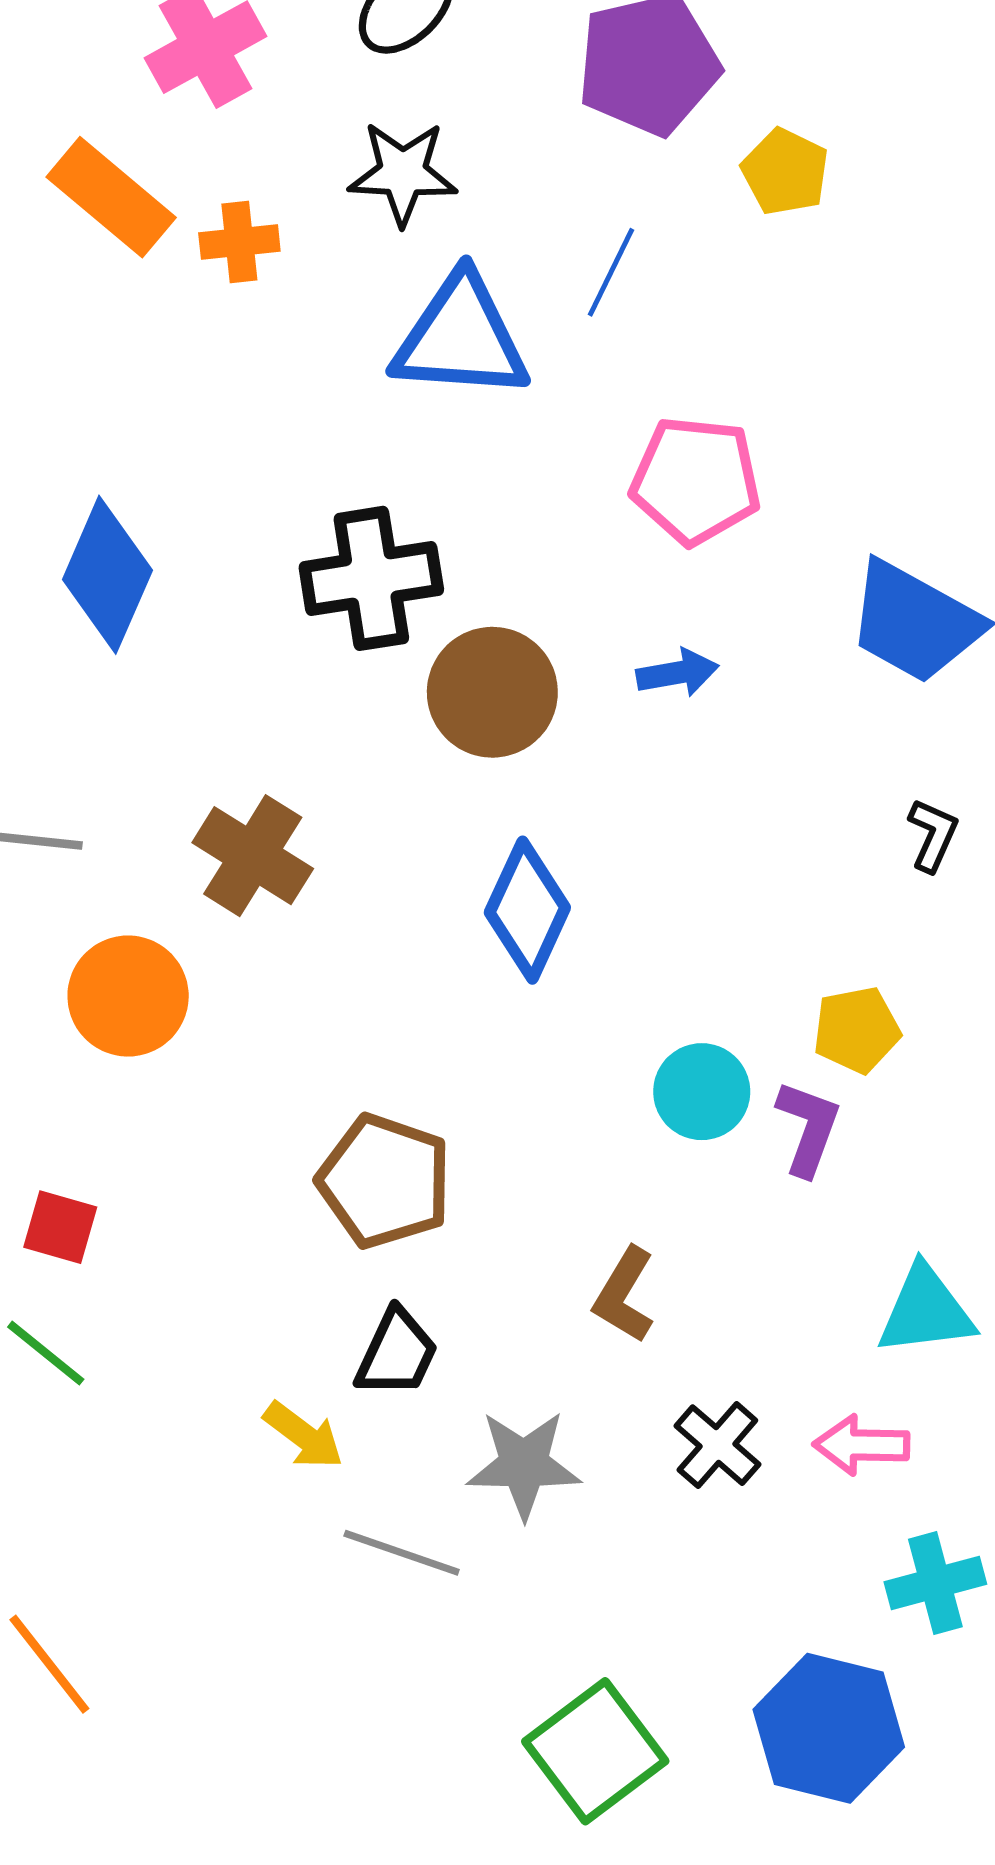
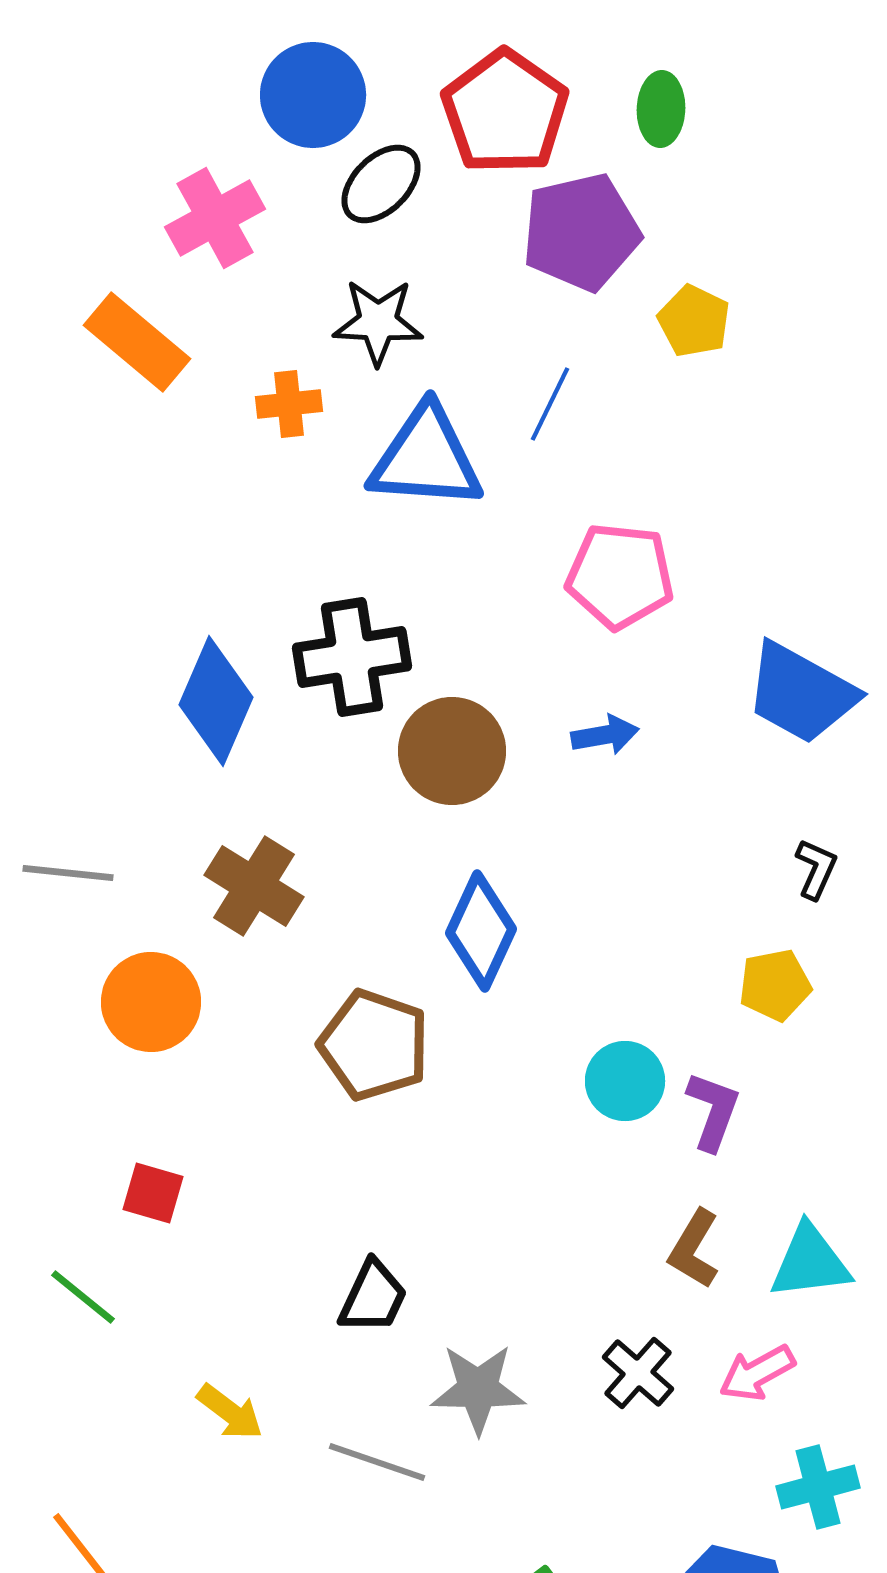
orange cross: (239, 242) -> (289, 404), moved
blue diamond: (107, 575) -> (216, 701), moved
yellow pentagon: (857, 1030) -> (775, 985), moved
brown pentagon: (385, 1181) -> (374, 1045), moved
red square: (60, 1227) -> (153, 1193), moved
brown L-shape: (624, 1295) -> (694, 1249), moved
yellow arrow: (304, 1435) -> (230, 1412), moved
pink arrow: (861, 1445) -> (757, 1373), turned -30

